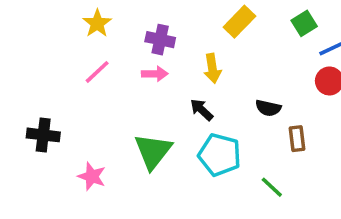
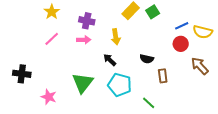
green square: (304, 23) -> (153, 12), moved

